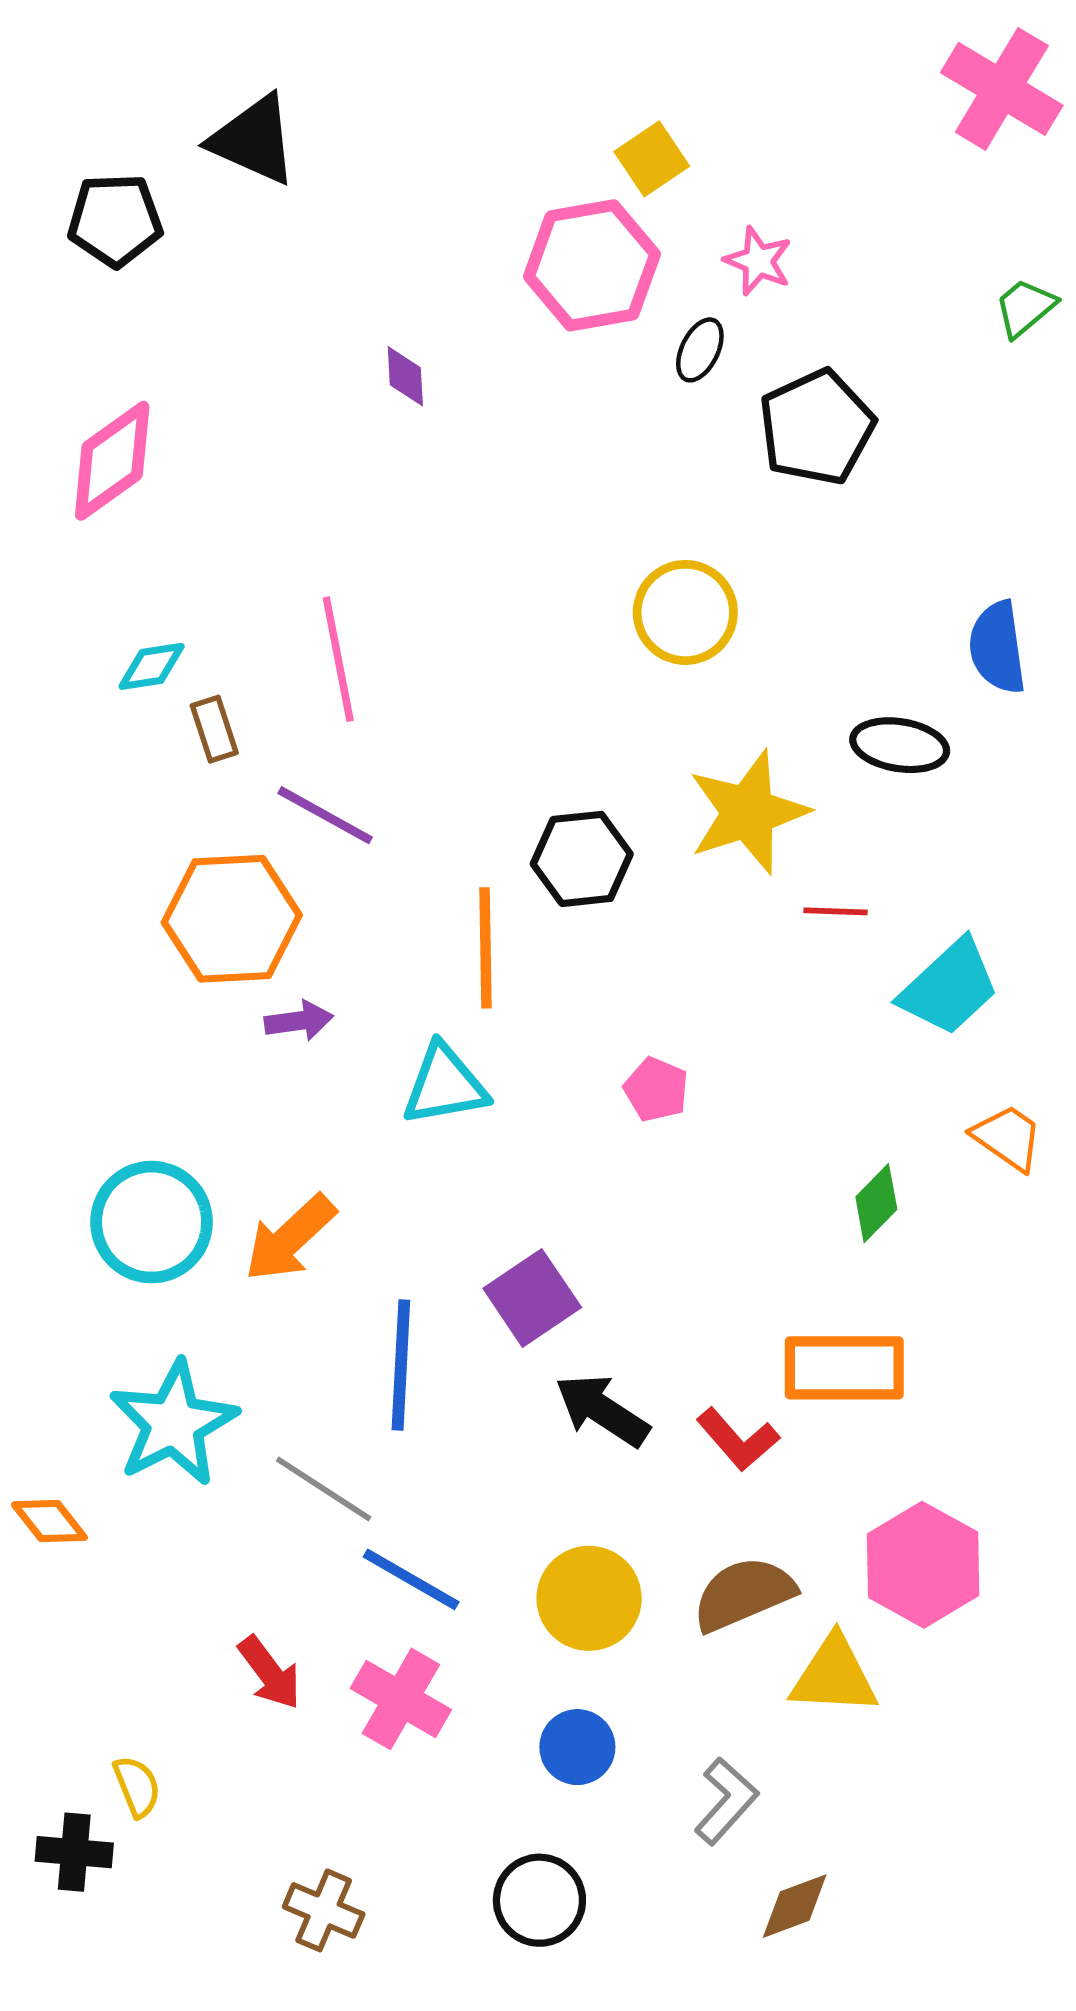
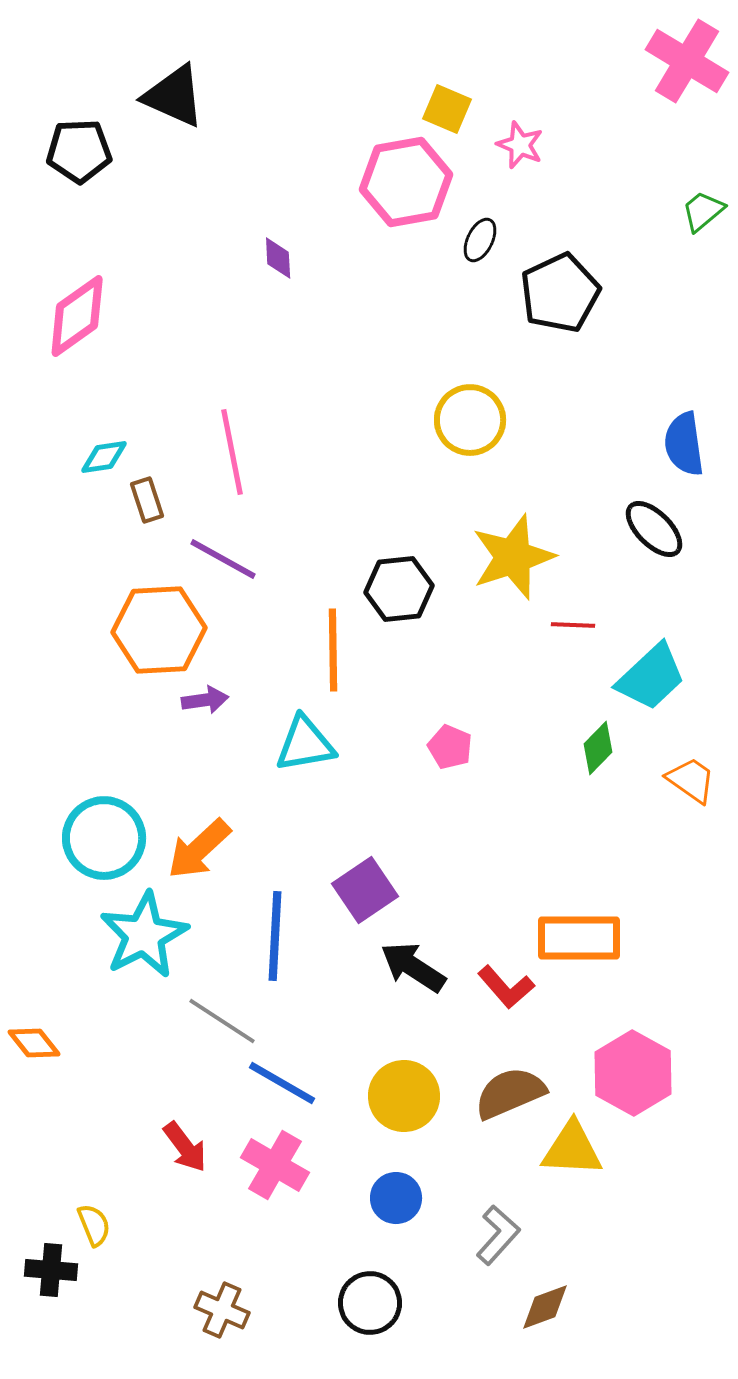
yellow square: (652, 159) -> (447, 109), turned -33
pink star: (758, 261) -> (520, 145), moved
black ellipse: (900, 745) -> (654, 529), moved, turned 36
green diamond: (876, 1203) -> (598, 748), moved
cyan star: (173, 1423) -> (144, 935), moved

